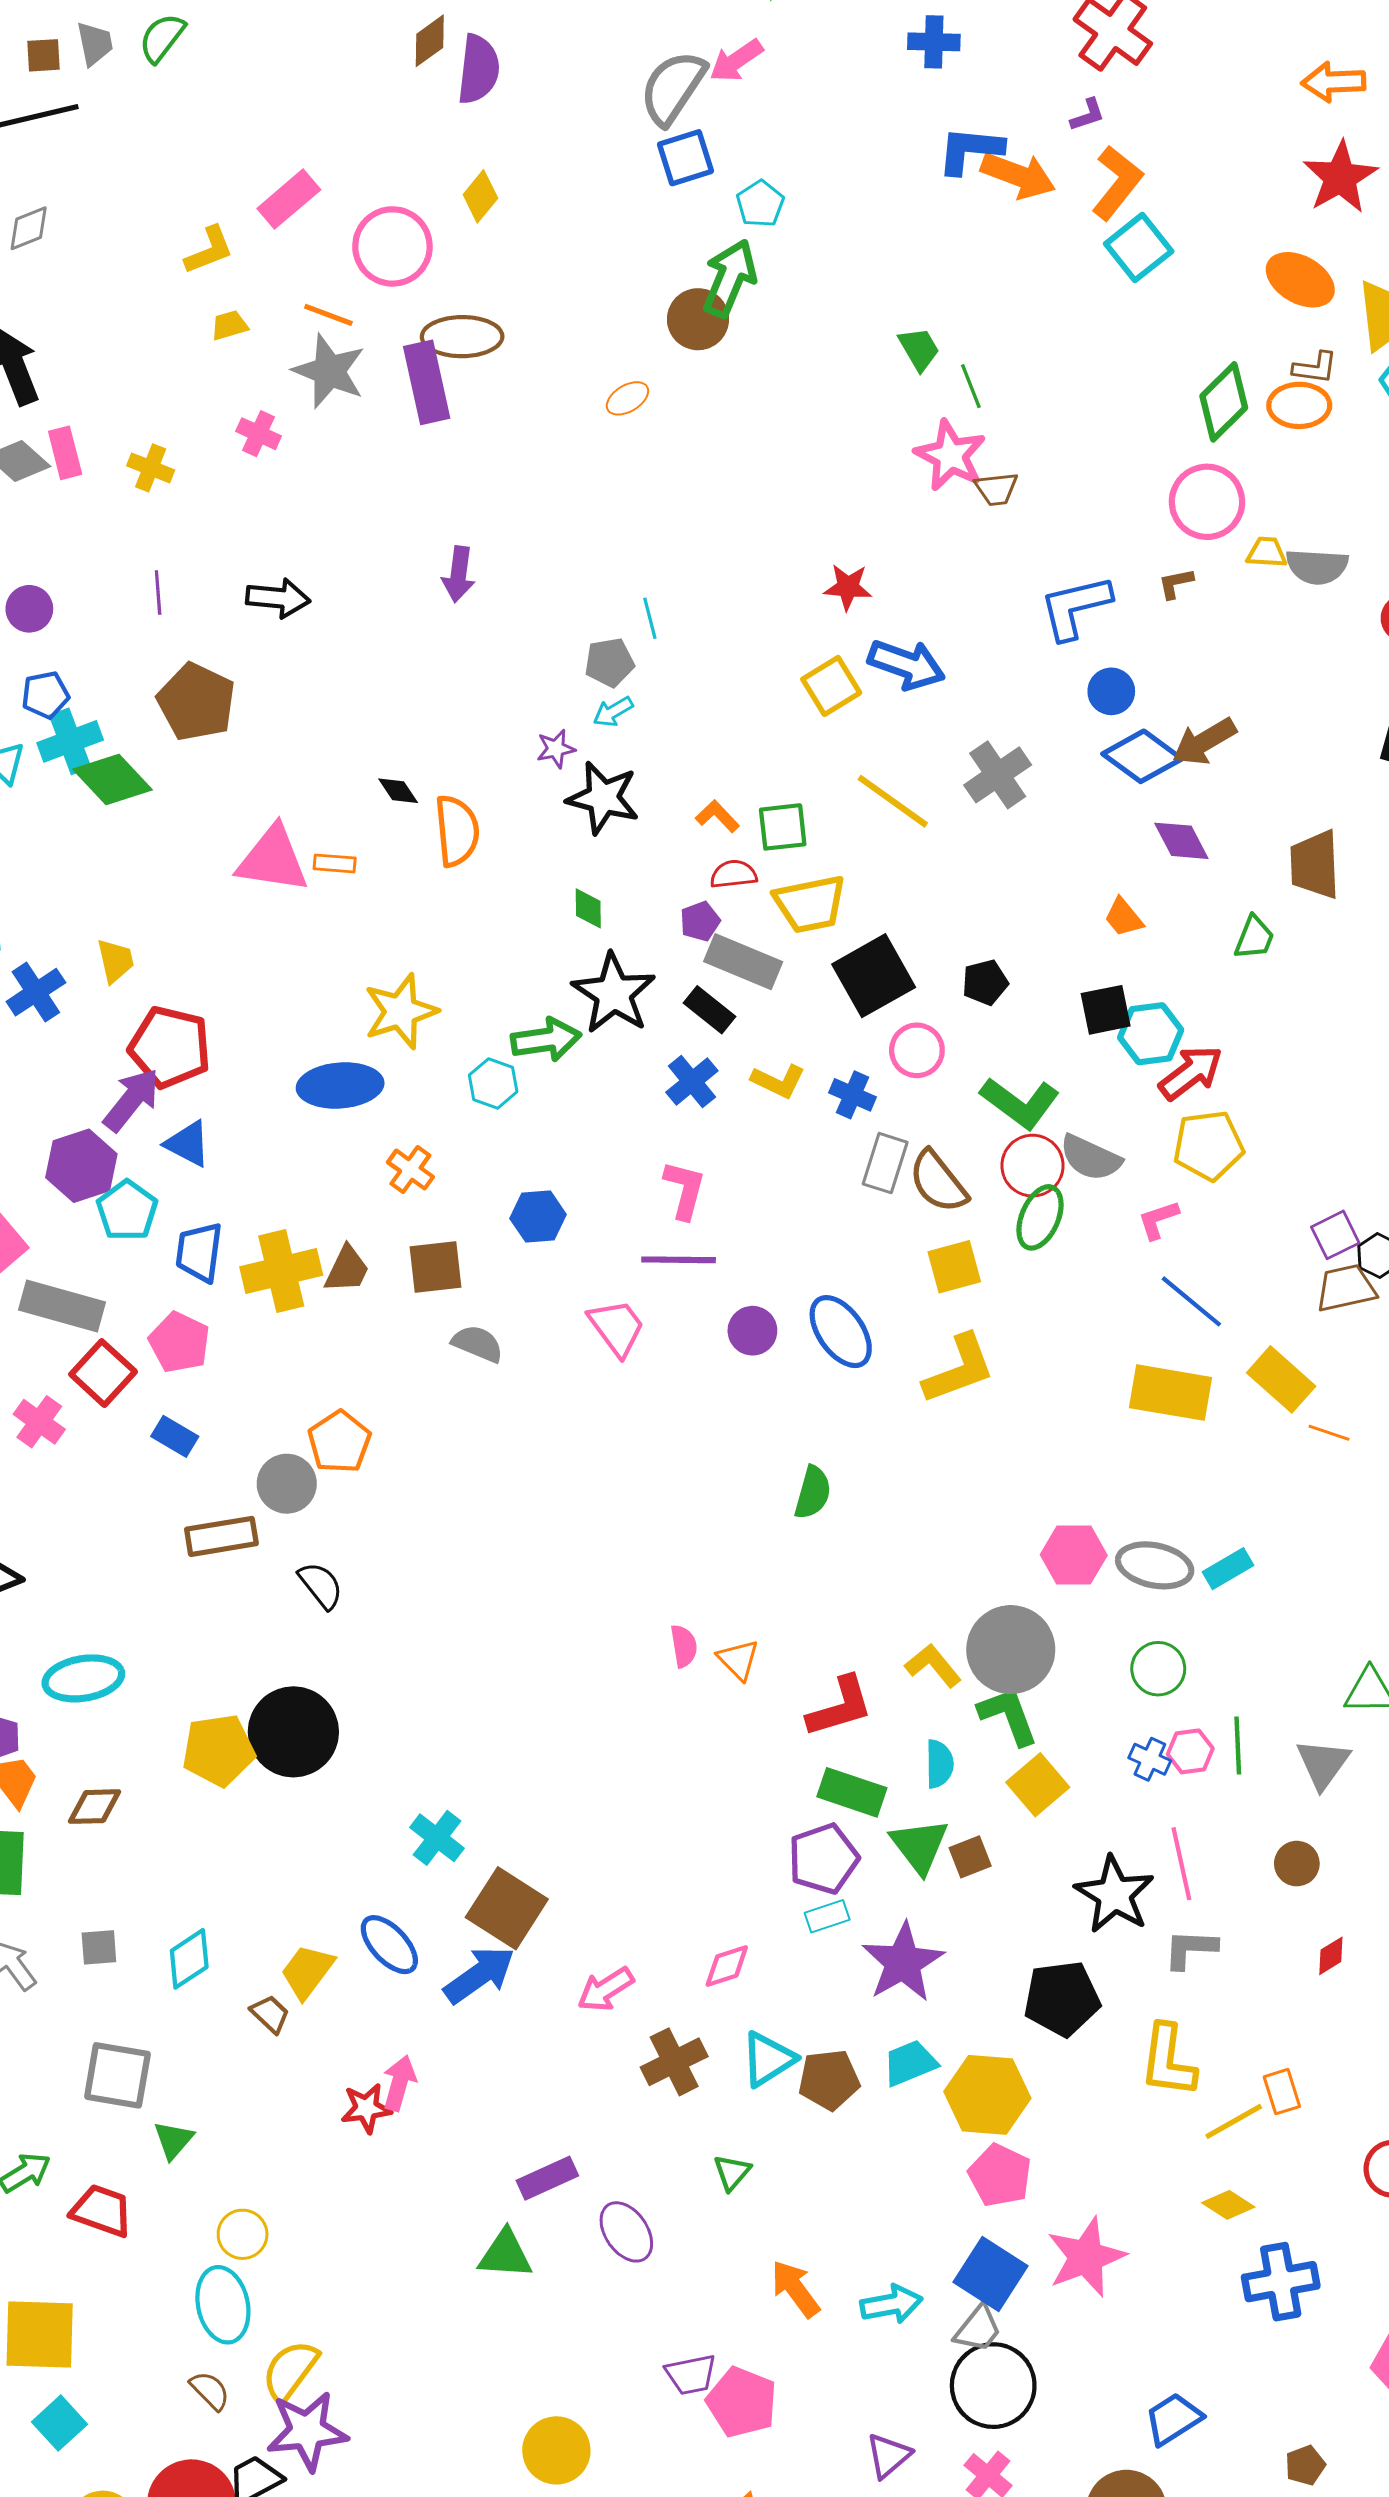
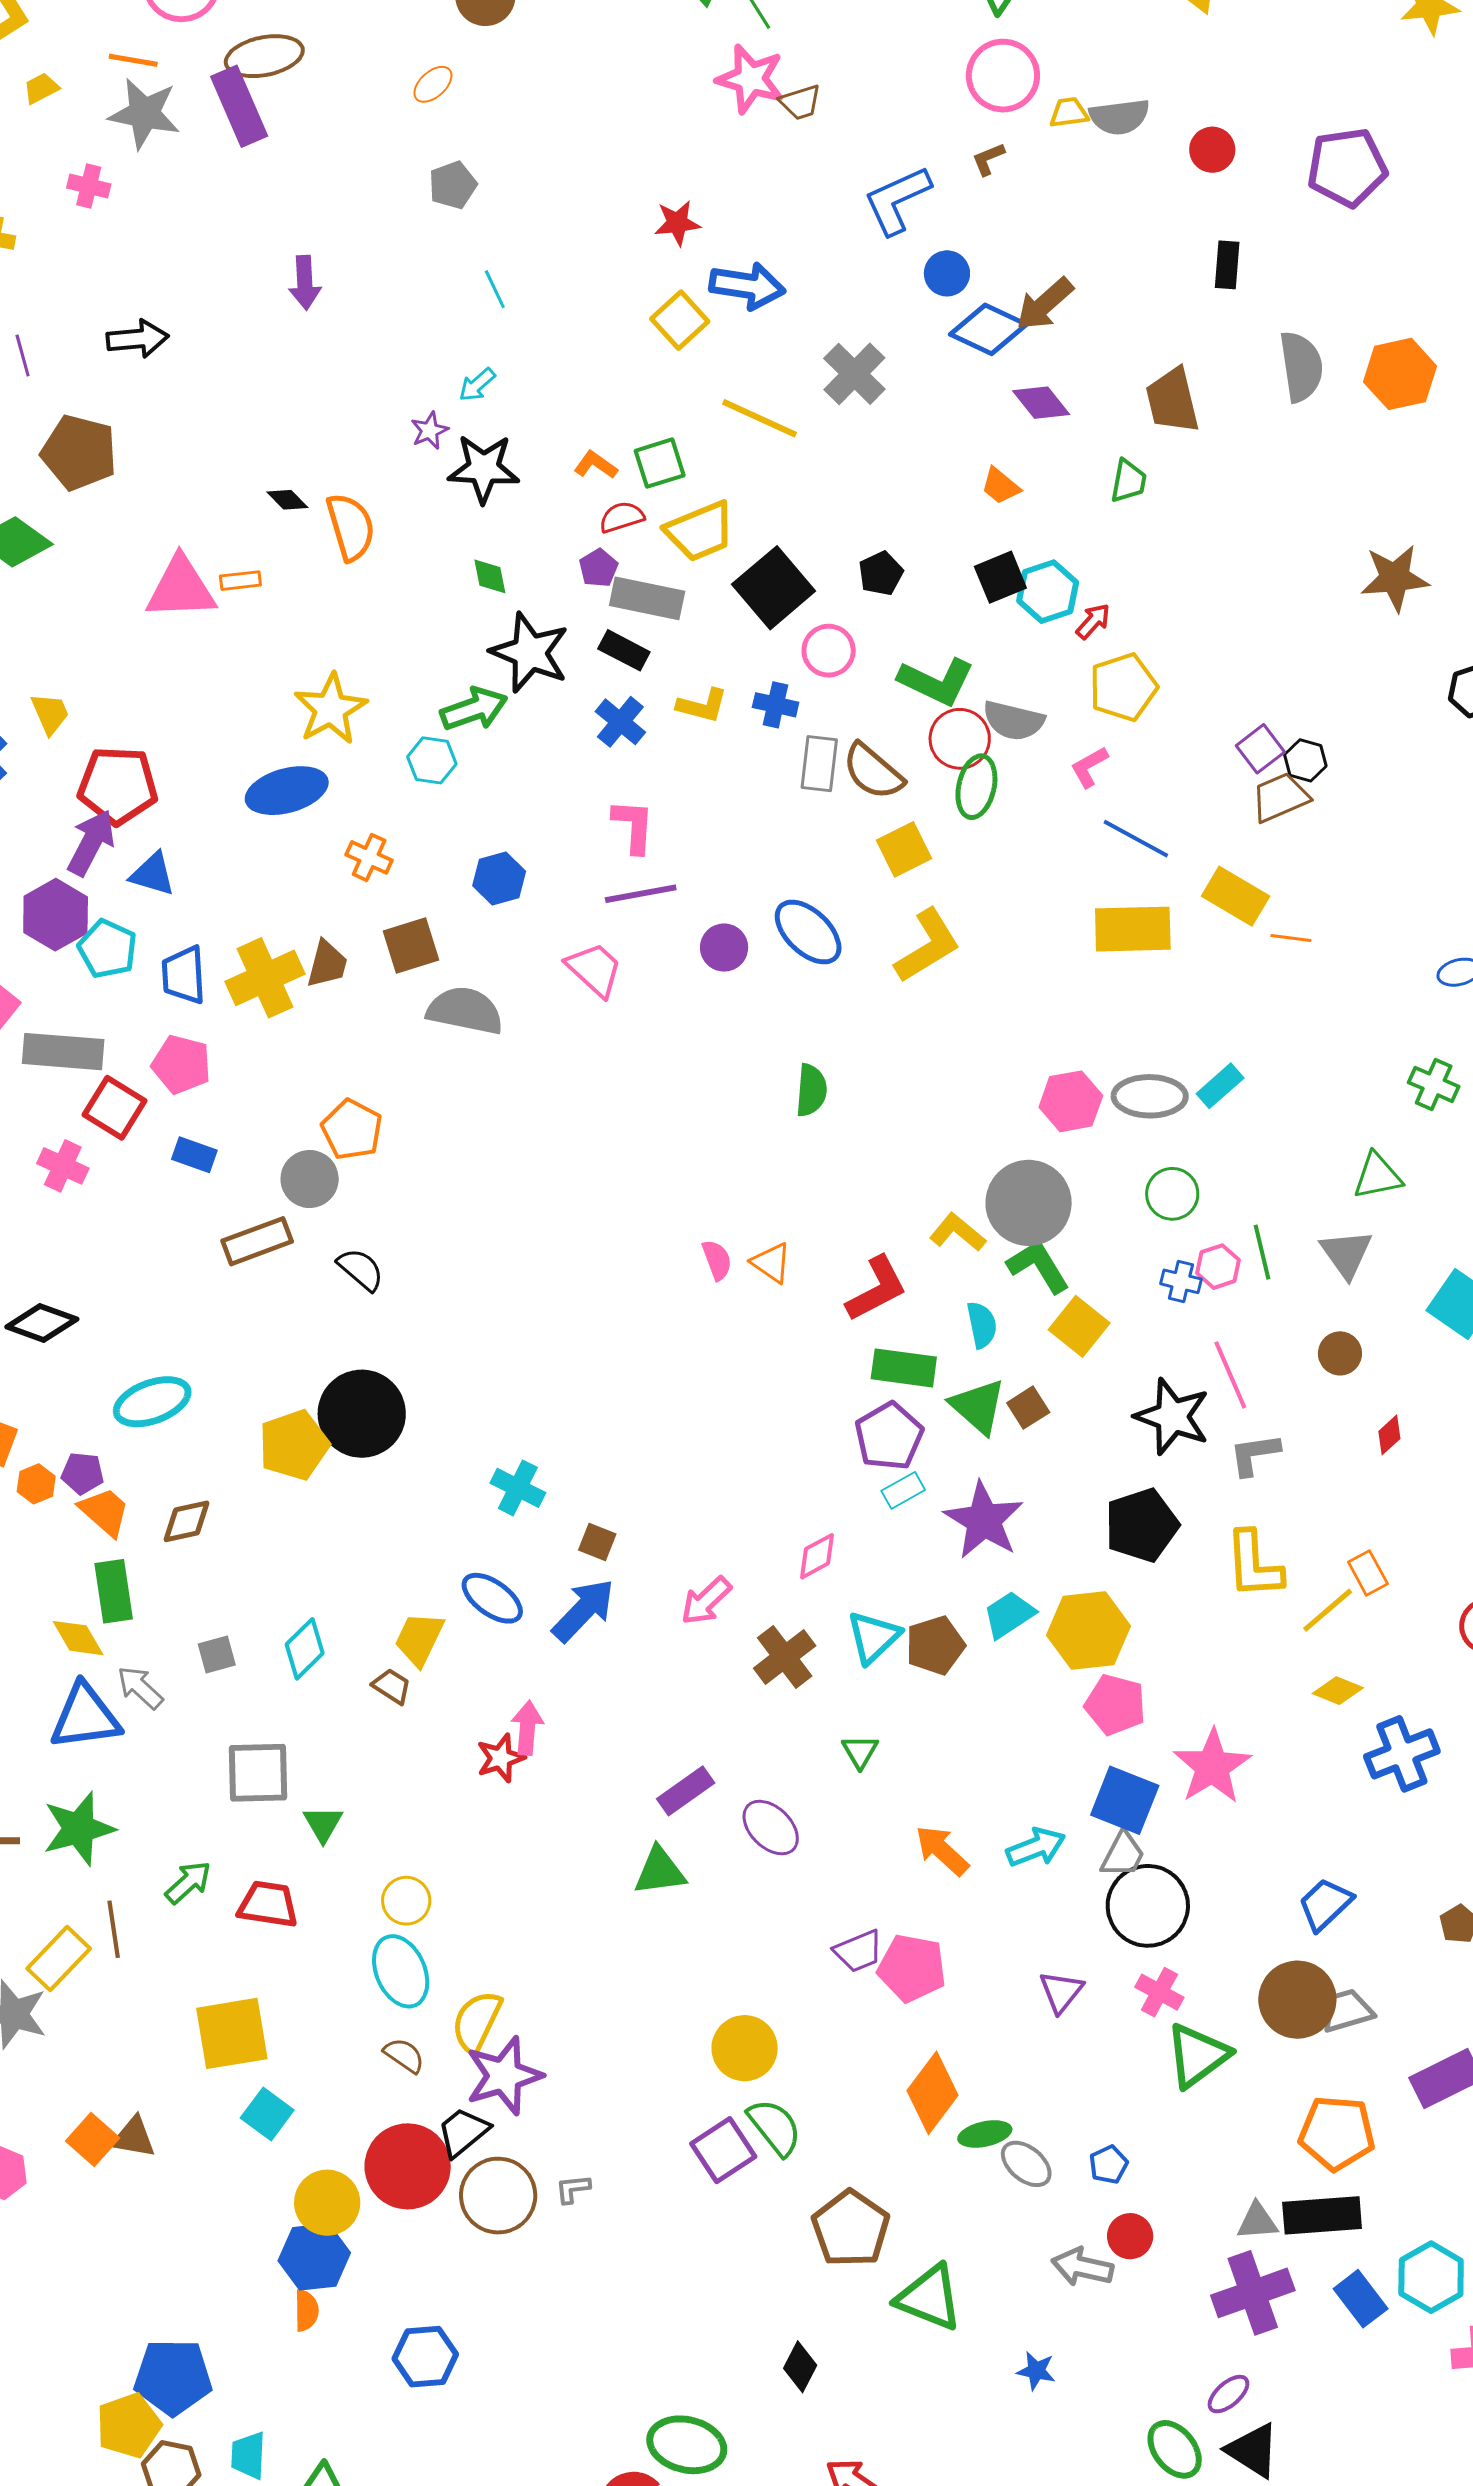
gray pentagon: (609, 662) -> (453, 185), moved
red arrow: (1191, 1073) -> (1093, 621), size x0.6
gray semicircle: (478, 1344) -> (465, 1011), size x1.5
brown square: (507, 1908) -> (597, 1542), size x0.5

